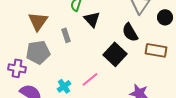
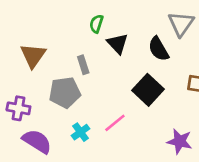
brown triangle: (38, 21) -> (33, 55), moved
black semicircle: (130, 32) -> (159, 49), moved
gray pentagon: (38, 52) -> (65, 92), moved

